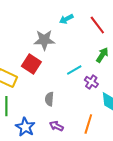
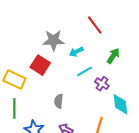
cyan arrow: (66, 19) -> (76, 52), moved
red line: (97, 25) -> (95, 25), moved

